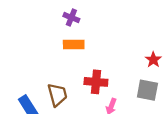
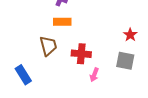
brown trapezoid: (57, 95) -> (48, 46), moved

